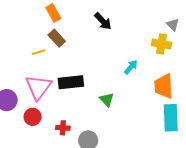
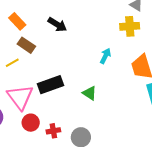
black arrow: (103, 21) -> (57, 25), moved
red circle: (33, 117) -> (31, 123), moved

